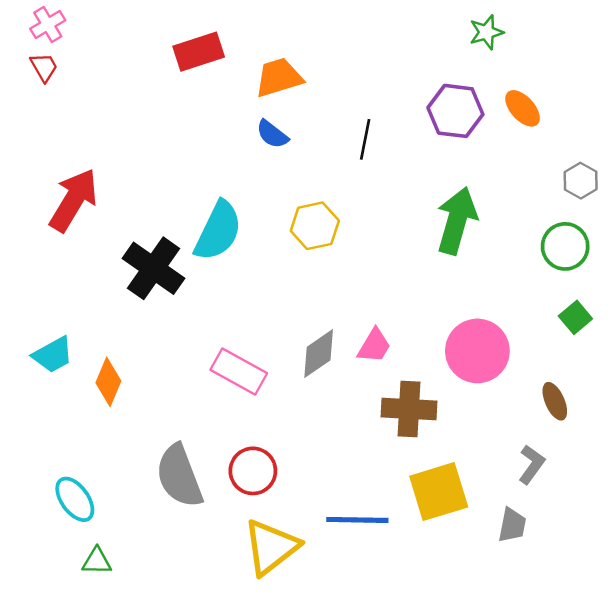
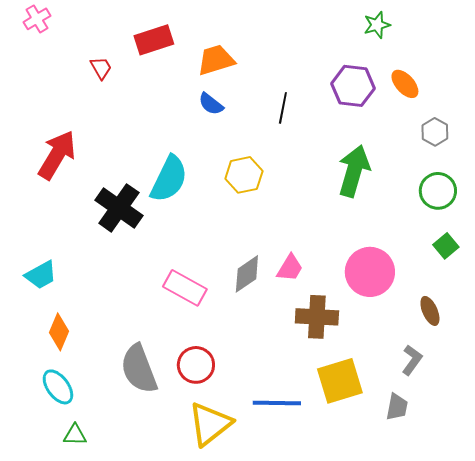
red trapezoid: (44, 67) -> (101, 68), moved
gray hexagon: (581, 181) -> (435, 132), moved
orange diamond: (108, 382) -> (59, 332), moved

